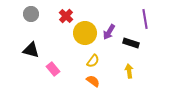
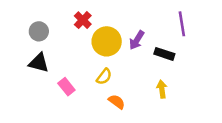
gray circle: (31, 14) -> (39, 31), moved
yellow semicircle: (93, 61) -> (104, 77), moved

